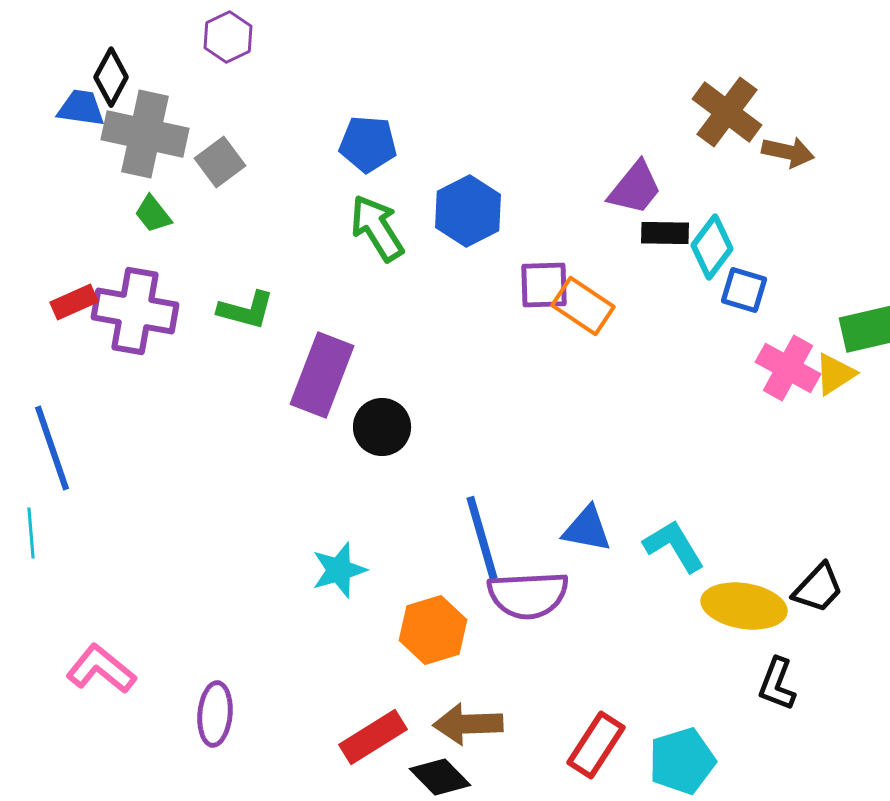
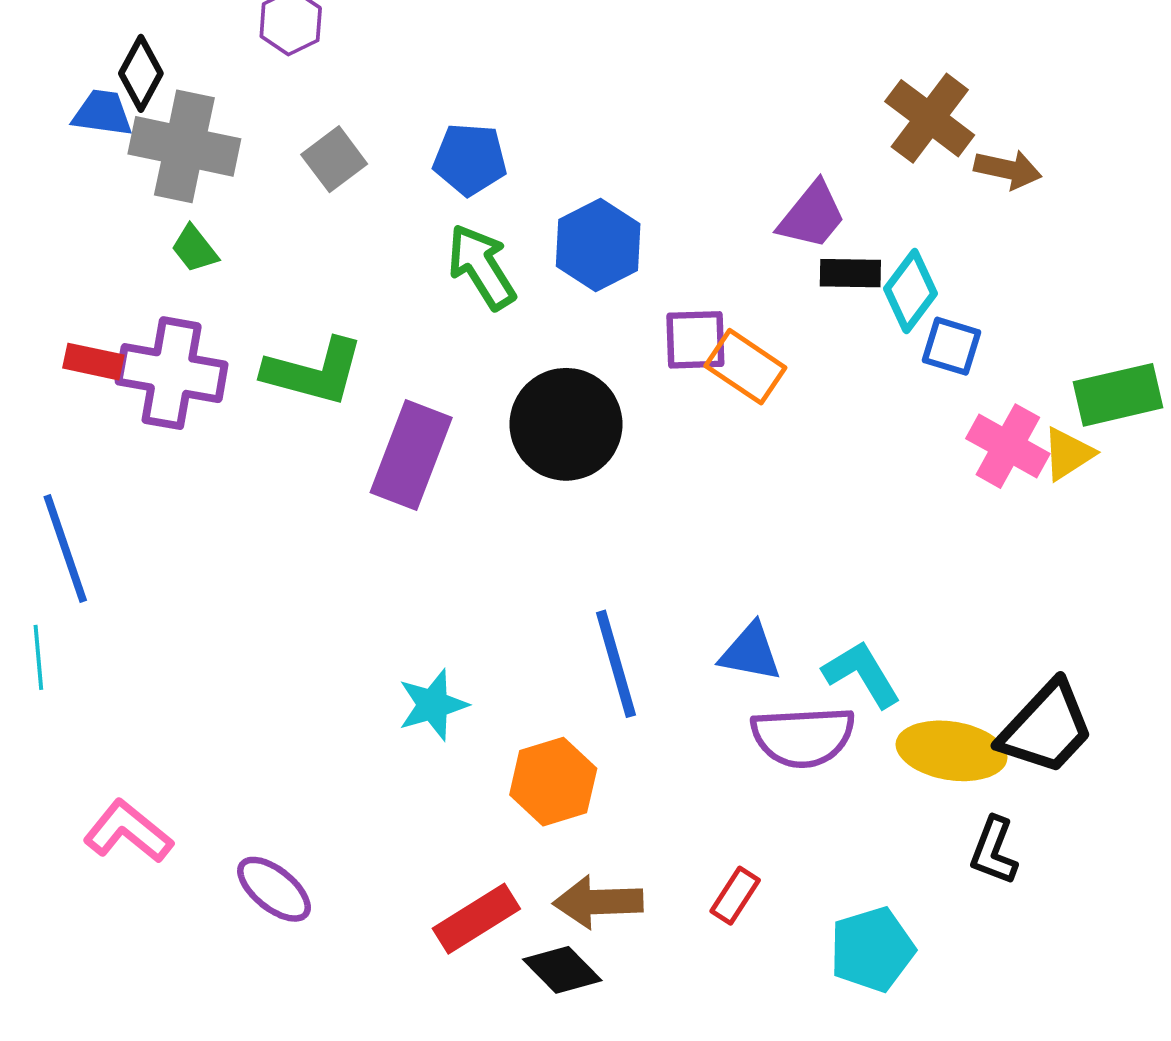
gray square: (220, 162) -> (334, 159), moved
red rectangle: (74, 302) -> (93, 362), turned 36
green L-shape: (246, 310) -> (314, 372), size x1.4
black circle: (382, 427) -> (566, 424), moved, size x1.5
black trapezoid: (818, 588) -> (1046, 728), size x1.5
purple semicircle: (528, 595) -> (803, 737), moved
purple ellipse: (215, 714) -> (274, 889), turned -56
red rectangle: (596, 745) -> (735, 896), moved, size x0.7

